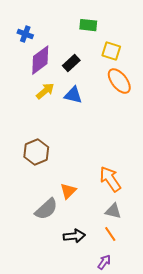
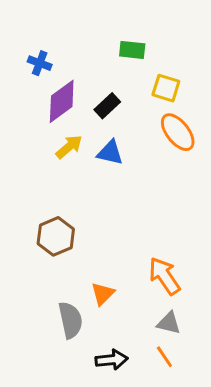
gray semicircle: (46, 209) -> (70, 320), turned -60

